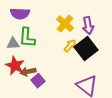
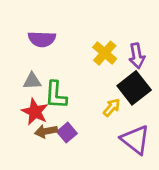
green L-shape: (27, 38) -> (56, 95), moved
yellow arrow: (70, 46) -> (112, 107), moved
brown arrow: (28, 72) -> (46, 131), moved

